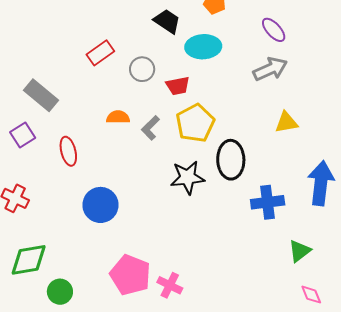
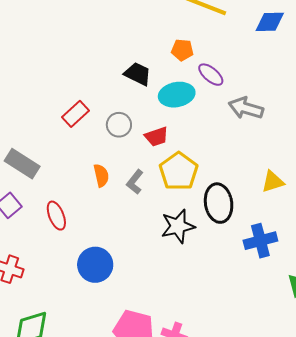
purple ellipse: (274, 30) -> (211, 75), moved
gray arrow: (270, 69) -> (246, 108), turned -132
orange semicircle: (118, 117) -> (101, 175), turned 85
yellow triangle: (286, 122) -> (273, 182), moved

